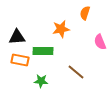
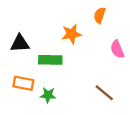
orange rectangle: (20, 60) -> (23, 83), moved
brown line: (76, 72) -> (104, 93), moved

